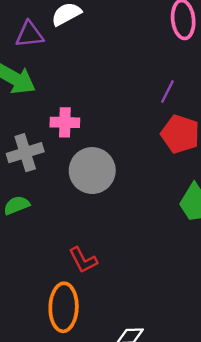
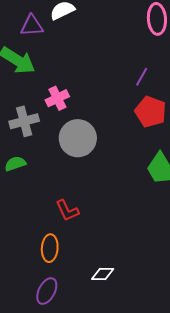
pink cross: (65, 122) -> (57, 98), turned -30
orange ellipse: (64, 307) -> (50, 248), size x0.7

